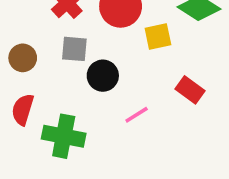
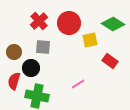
black circle: (103, 76) -> (31, 68), moved
red rectangle: (190, 90) -> (110, 61), moved

